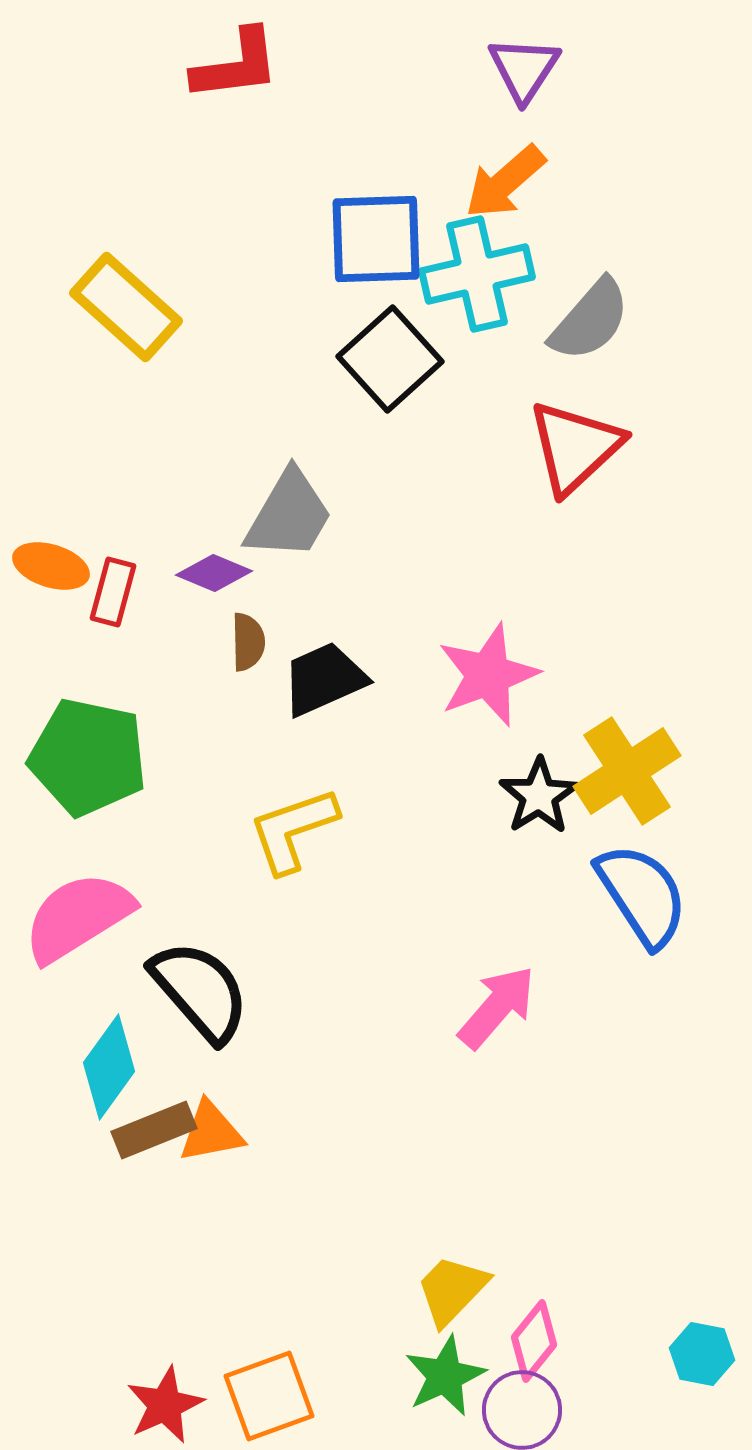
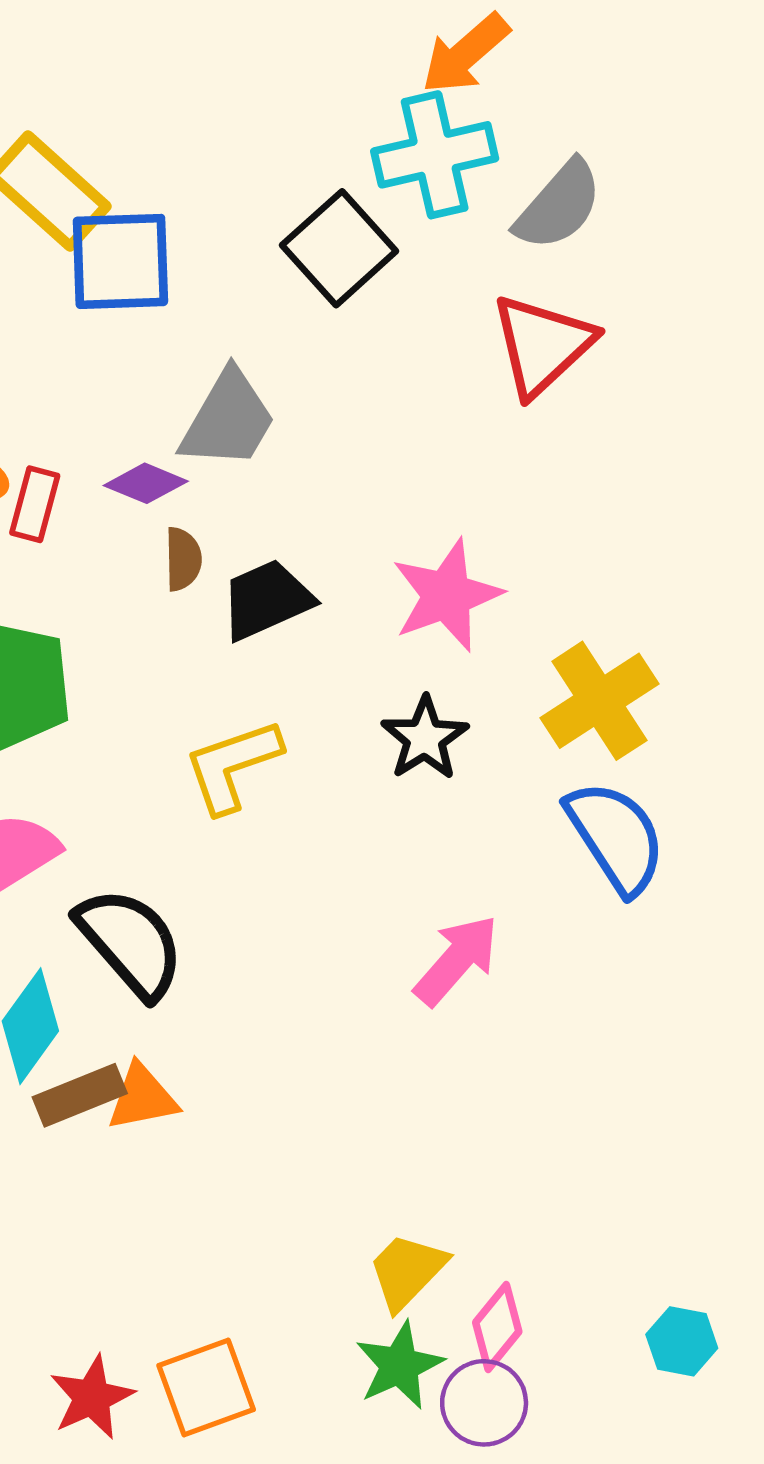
blue square: (376, 239) -> (120, 261), moved
black star: (539, 796) -> (425, 738), moved

